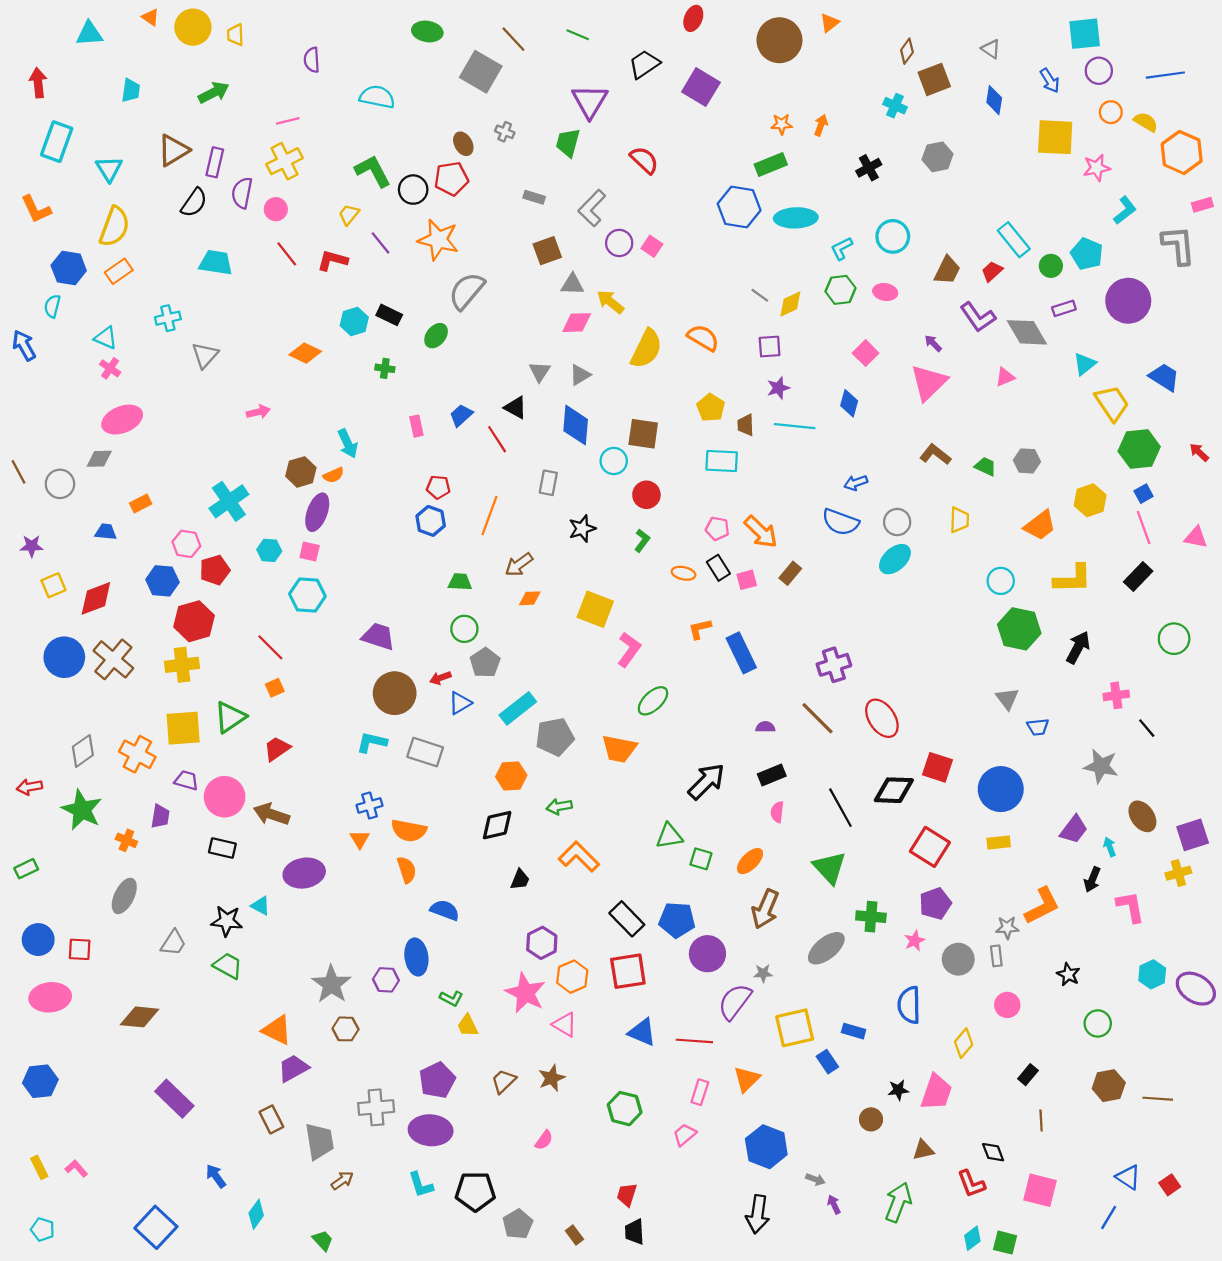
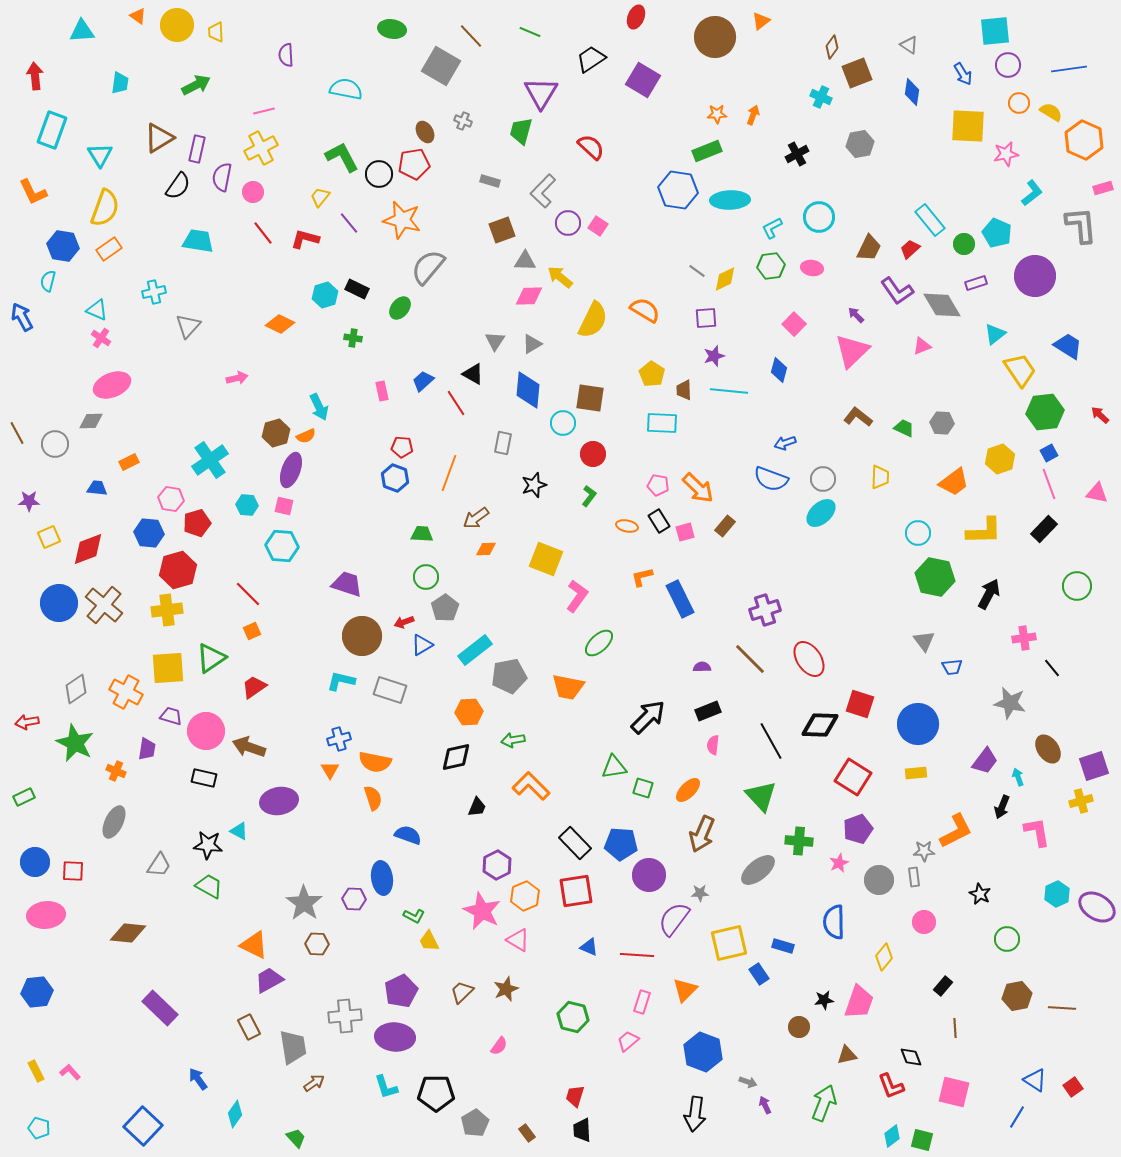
blue triangle: (642, 1032) -> (589, 947), size x0.7

